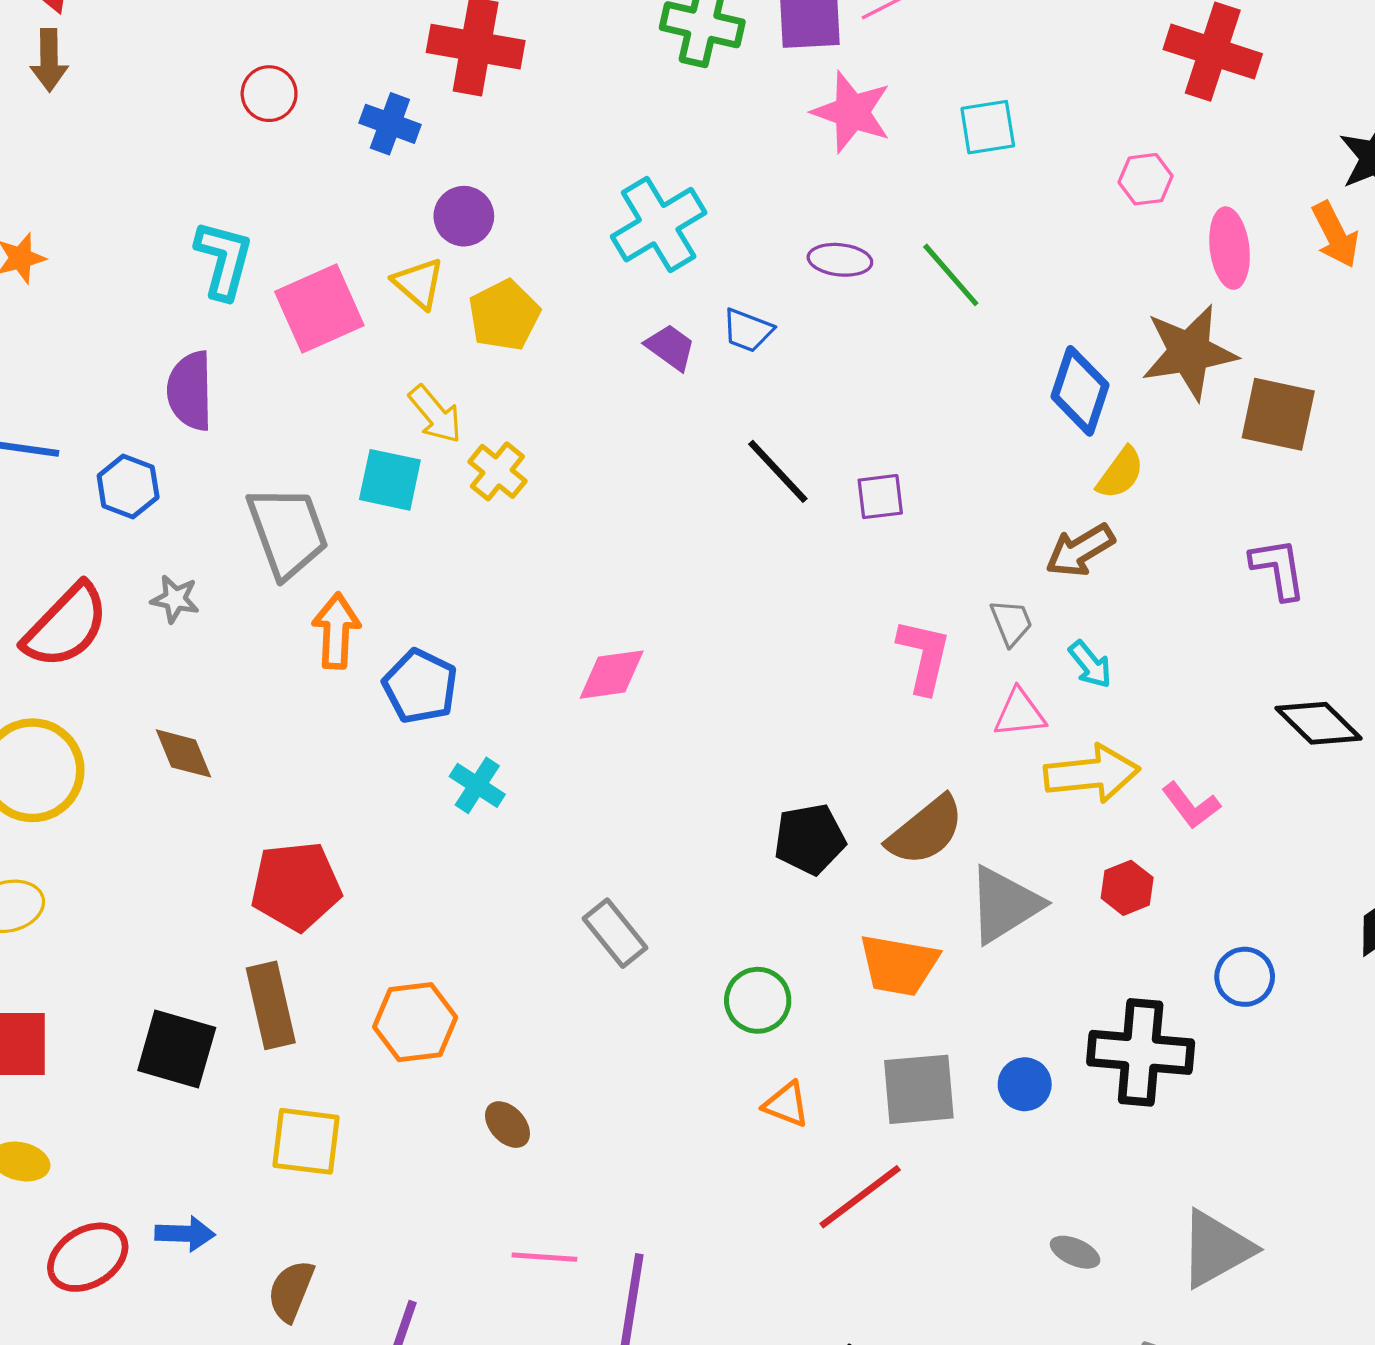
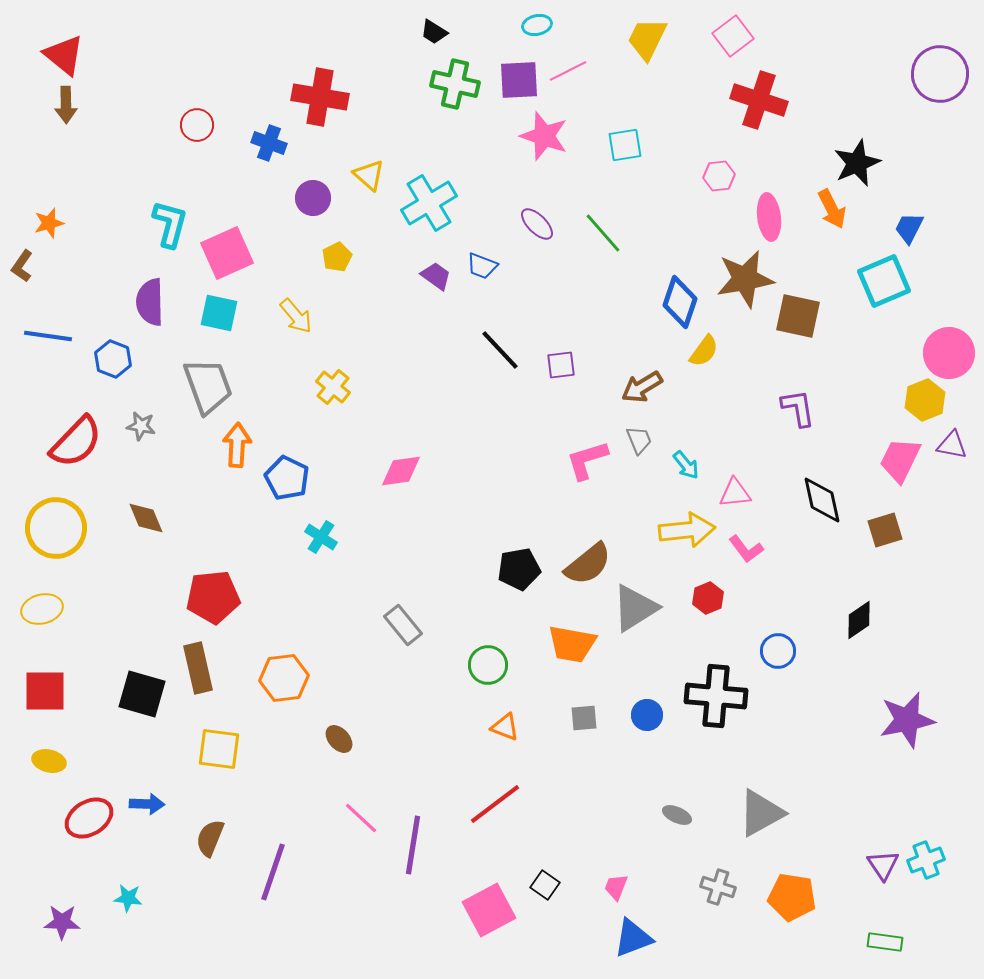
purple ellipse: (840, 260) -> (537, 224), turned 39
yellow triangle: (419, 283) -> (369, 175), moved
yellow pentagon: (504, 315) -> (337, 257), size x0.7
yellow cross: (497, 471) -> (333, 387), moved
cyan square: (390, 480) -> (219, 313), moved
brown arrow: (1080, 550) -> (642, 387), moved
pink L-shape: (924, 656) -> (587, 460), turned -120
pink triangle: (1020, 713) -> (735, 493), moved
black diamond: (1319, 723) -> (822, 500), turned 33
gray square: (919, 1089) -> (584, 718), size x0.6
red line: (860, 1197) -> (495, 804), moved
pink line: (544, 1257) -> (361, 818), turned 39

